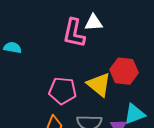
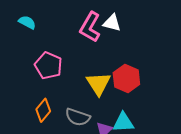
pink pentagon: (63, 91) -> (48, 66), moved

